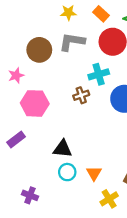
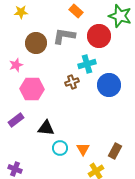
yellow star: (68, 13) -> (21, 12), moved
orange rectangle: (101, 14) -> (76, 11), moved
black triangle: (63, 149) -> (46, 128), moved
purple cross: (30, 195) -> (15, 169), moved

